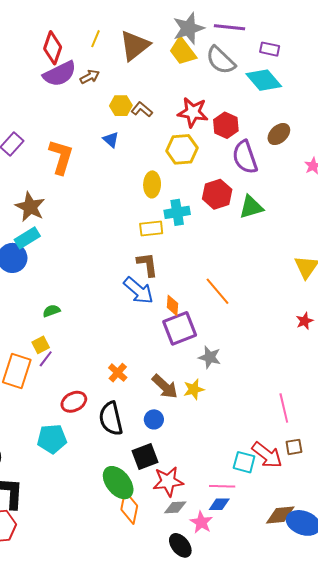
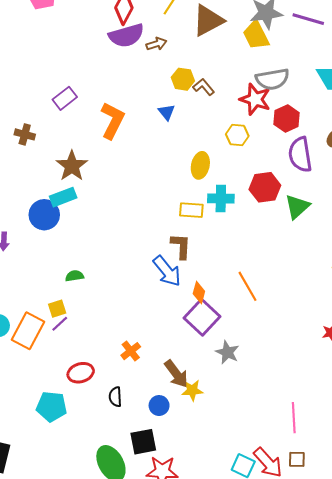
gray semicircle: (221, 60) -> (272, 79), moved, turned -64
yellow hexagon: (182, 149) -> (237, 135), size x0.7
green triangle: (251, 207) -> (297, 207), turned -36
purple square: (180, 328) -> (202, 317), turned -36
yellow star: (194, 389) -> (192, 390), moved
black semicircle: (111, 419) -> (115, 397), size x0.6

